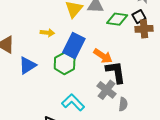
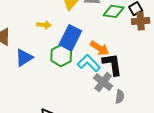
cyan L-shape: (73, 102) -> (89, 63), moved

